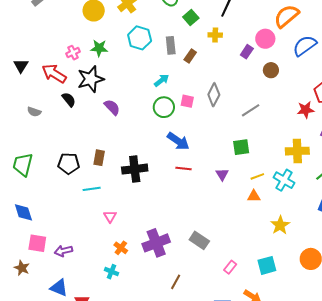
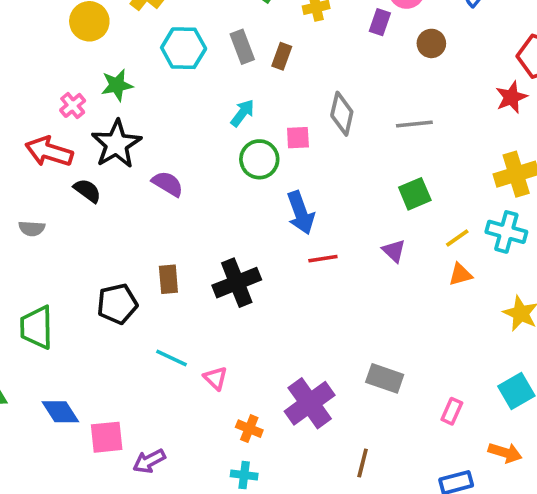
gray line: (251, 110) -> (414, 124), turned 42
blue arrow: (178, 141) -> (301, 213), turned 50
cyan line: (92, 189) -> (172, 358), moved, turned 48
pink square: (37, 243) -> (107, 437), moved

